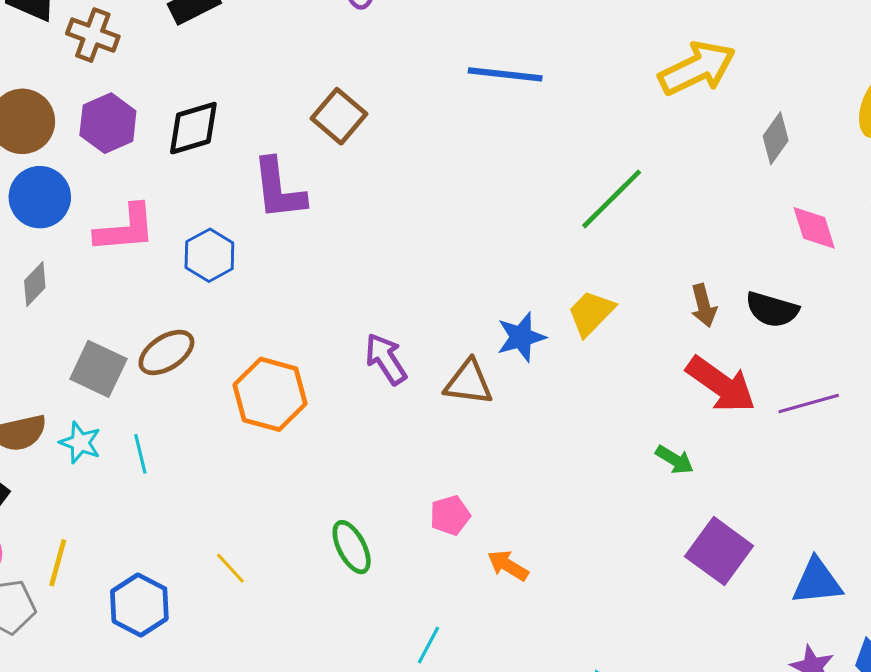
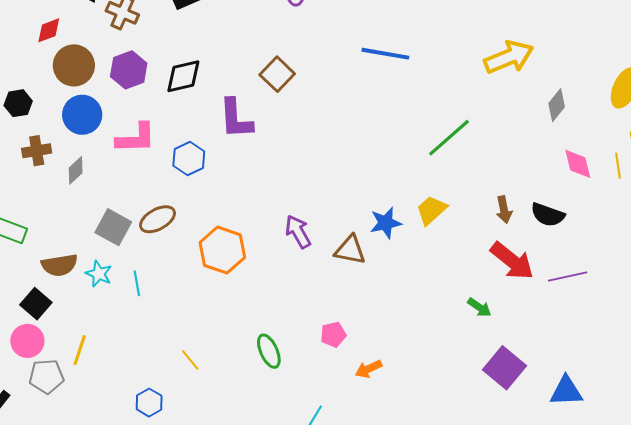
orange arrow: (508, 565) -> (368, 369), turned -60
blue hexagon: (139, 605) -> (149, 403), moved, size x0.7

